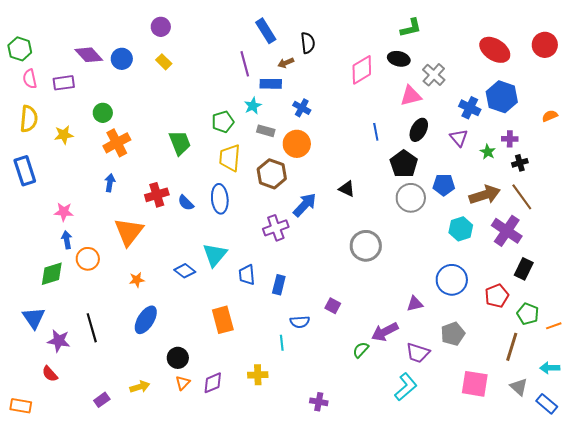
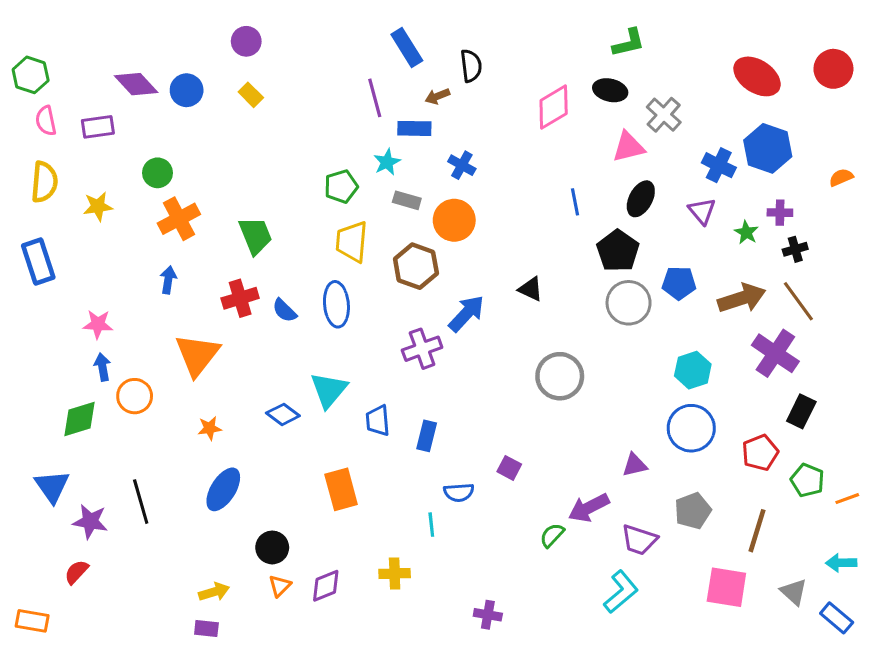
green trapezoid: (180, 143) -> (255, 236), moved
cyan hexagon: (461, 229) -> (693, 370), moved
brown line: (512, 347) -> (757, 531), moved
red semicircle: (50, 374) -> (76, 572), turned 84
purple rectangle: (102, 400) -> (206, 629), moved, turned 42

